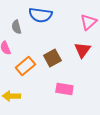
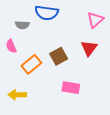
gray semicircle: (16, 27) -> (22, 25), turned -72

